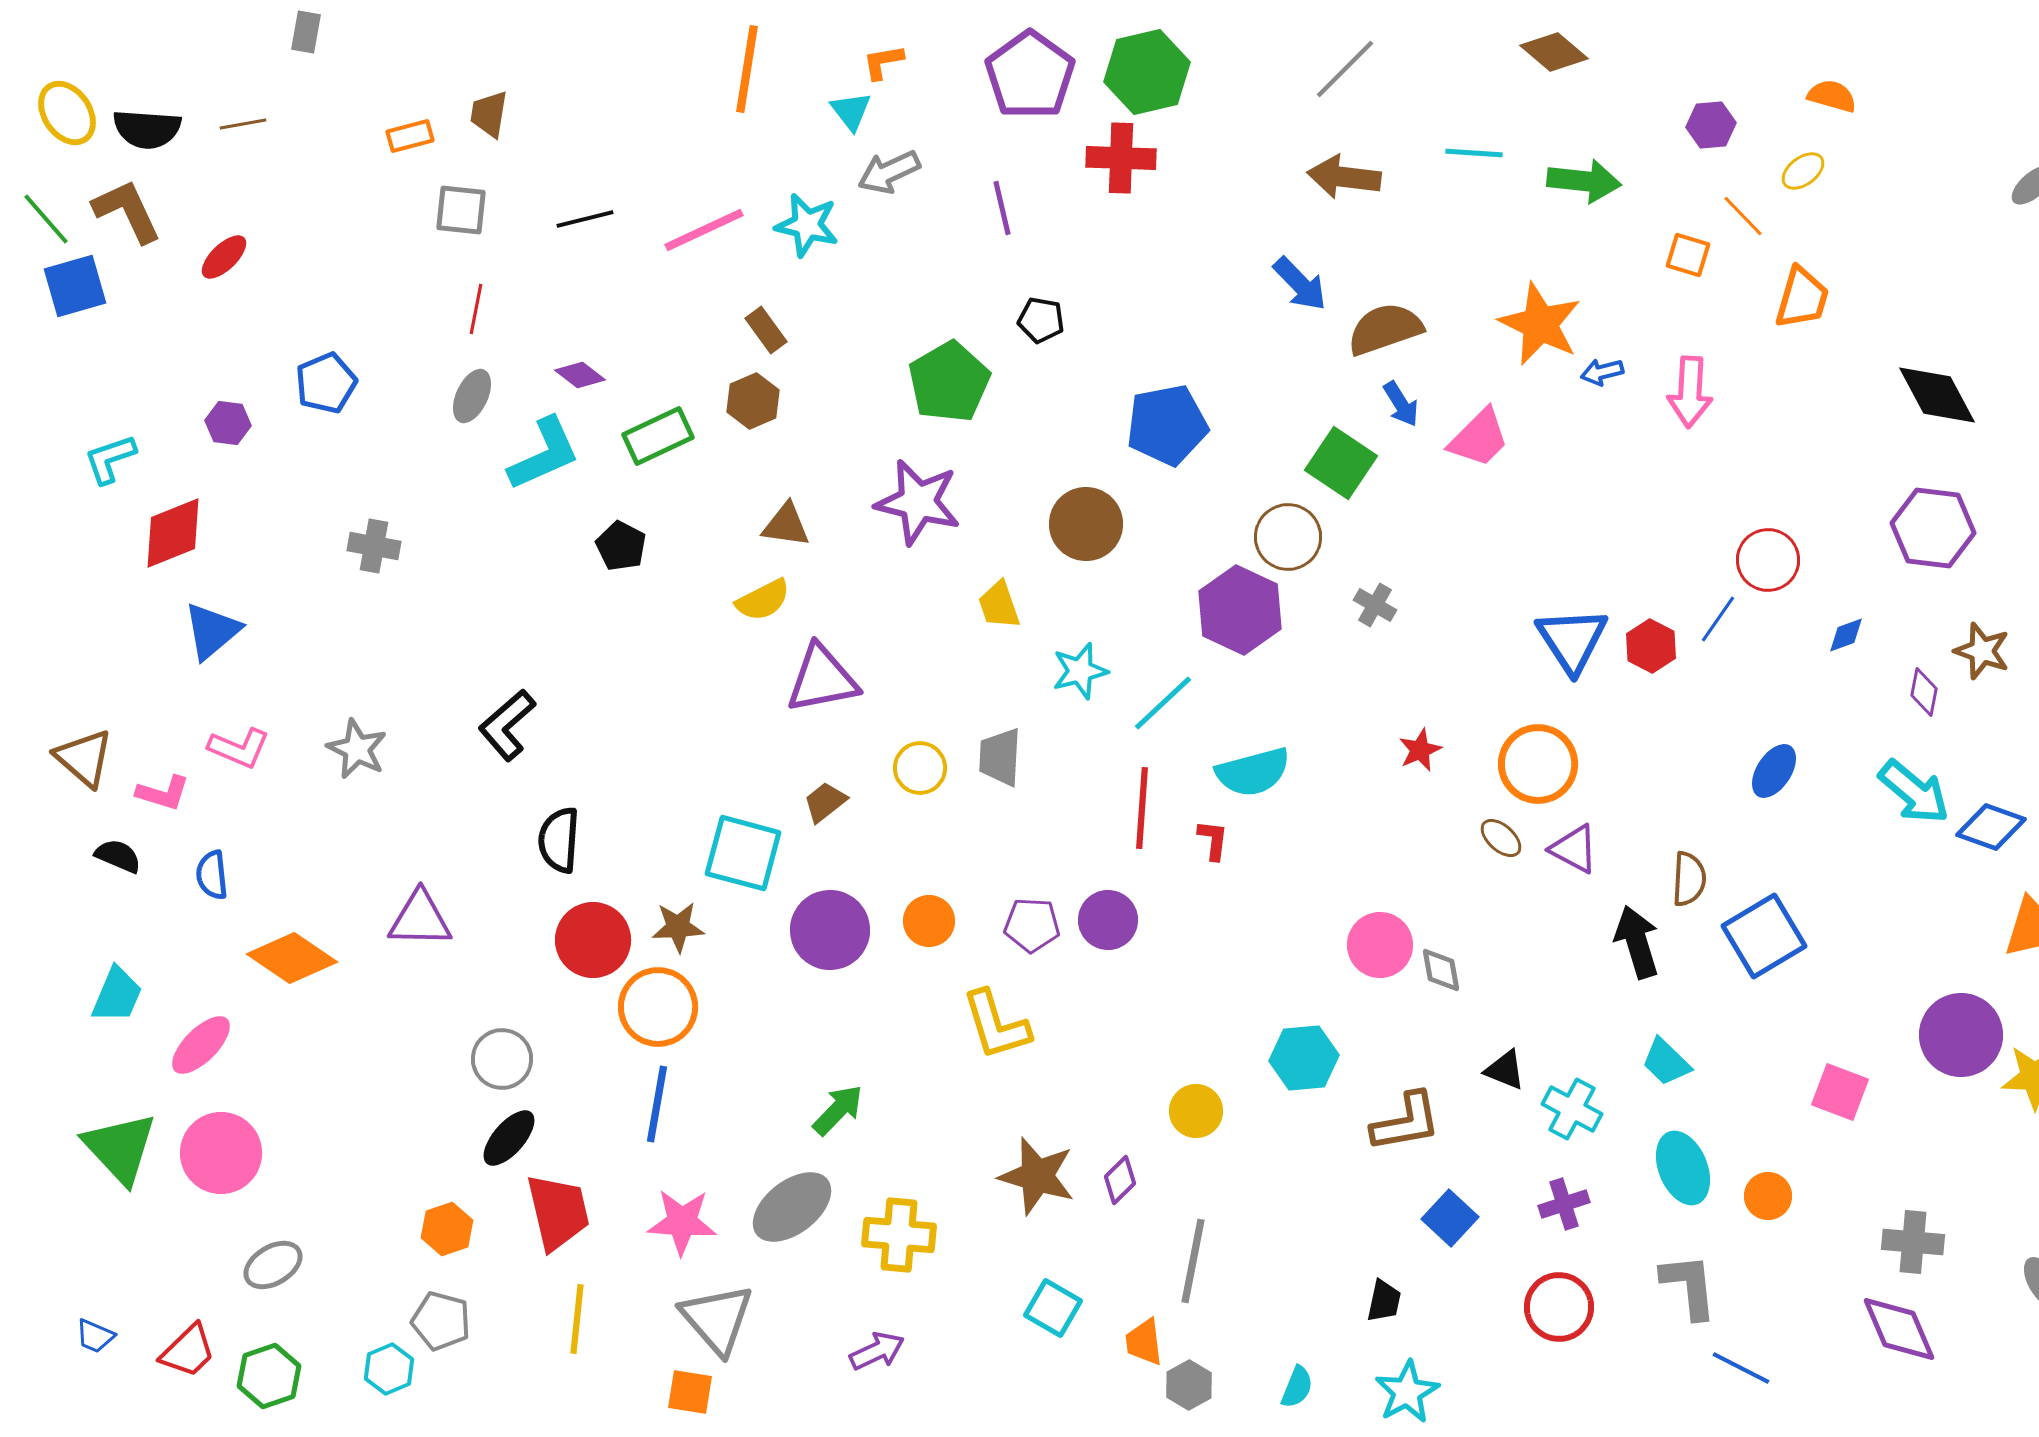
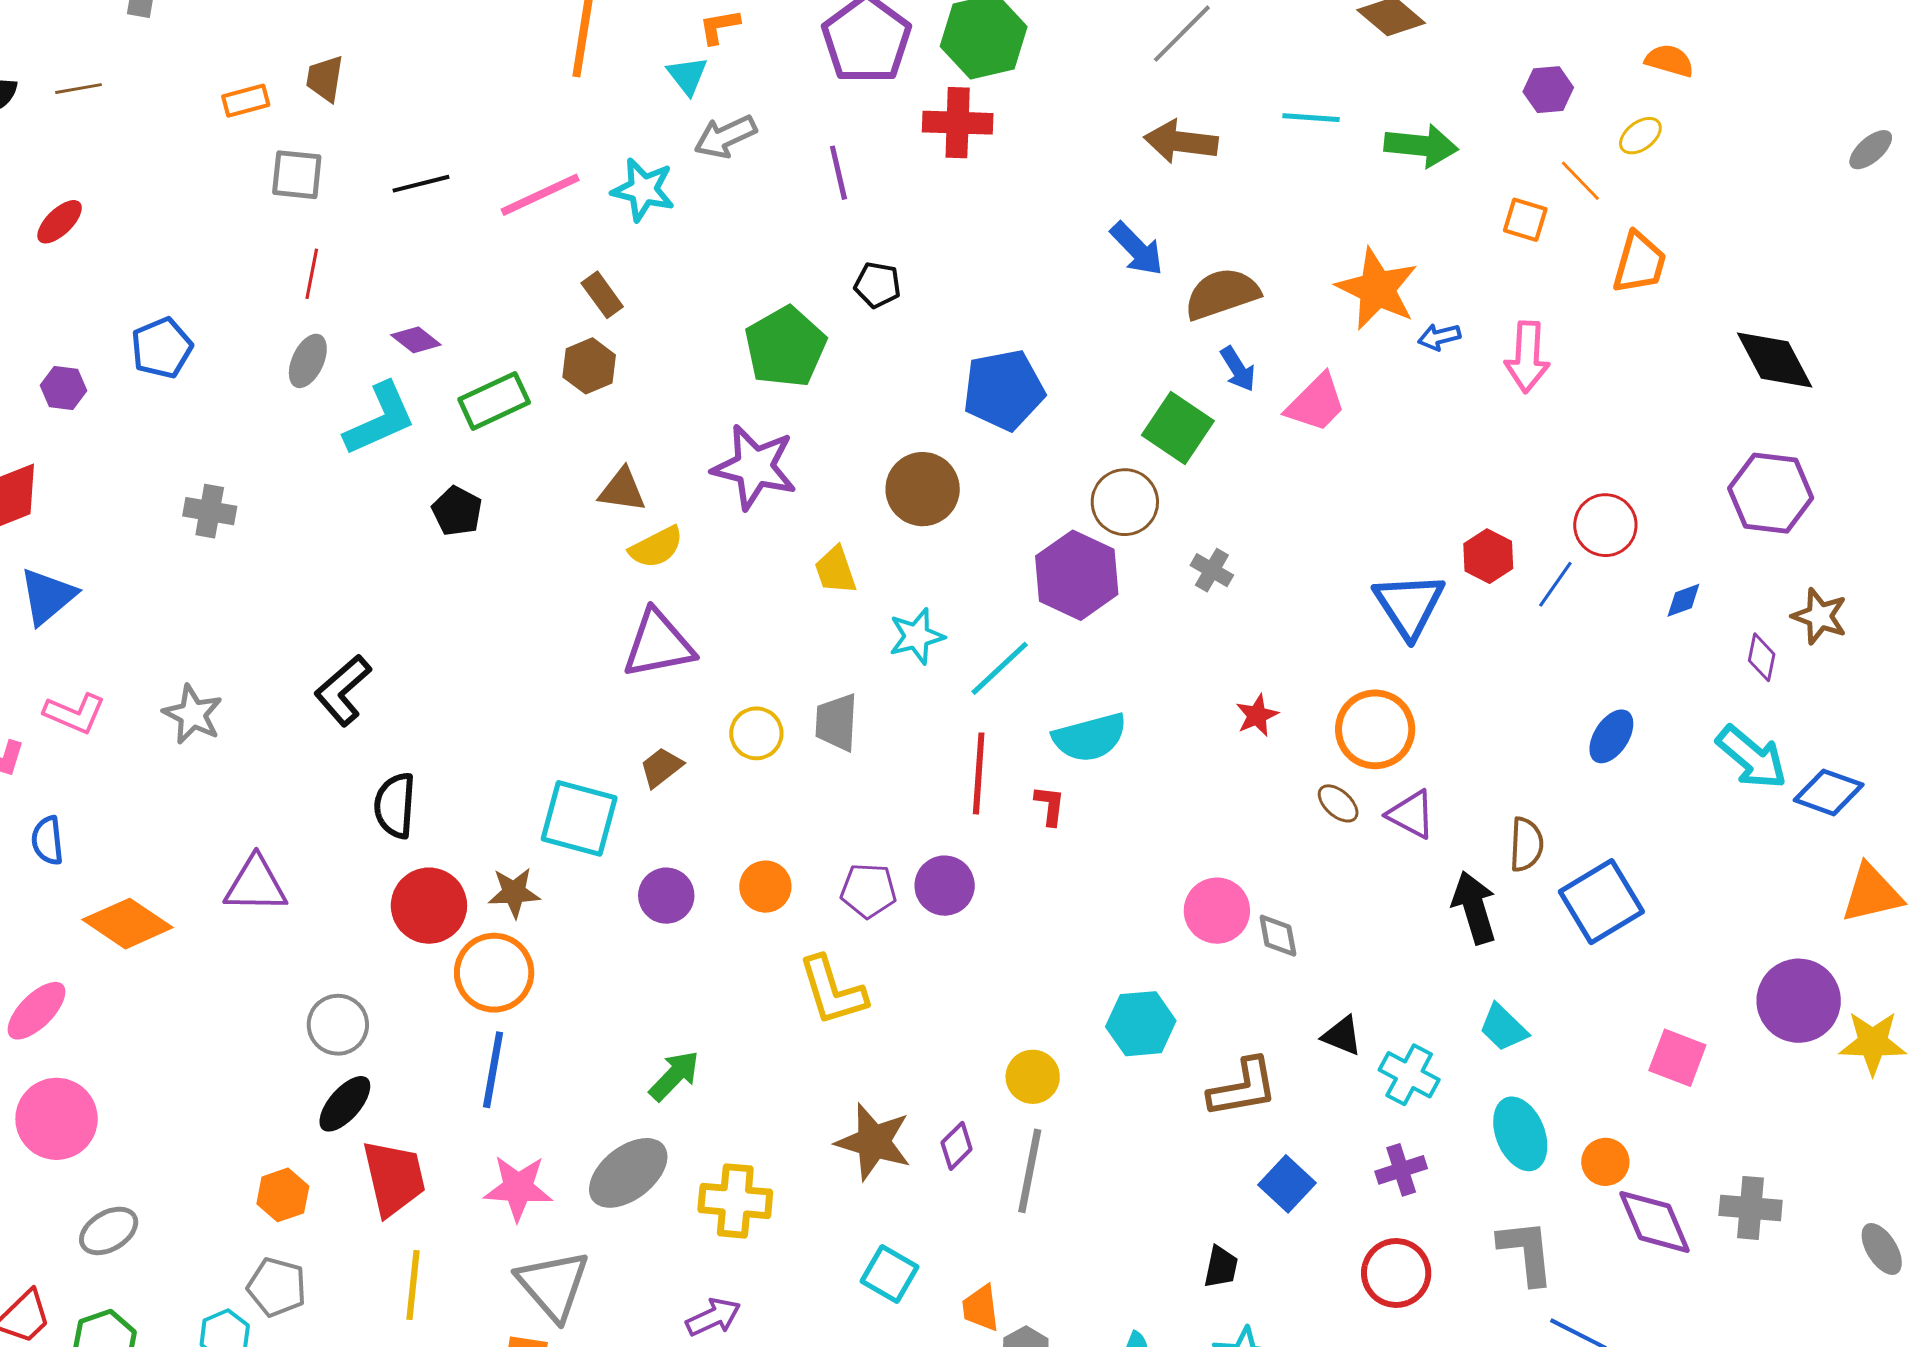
yellow semicircle: (763, 600) -> (656, 547), moved
red hexagon: (1651, 646) -> (1488, 556), moved
purple circle: (830, 930) -> (666, 896), size x0.7
gray line: (1193, 1261) -> (1030, 1171), moved
purple diamond: (1899, 1329) -> (1654, 1222), moved

